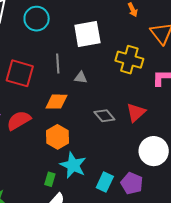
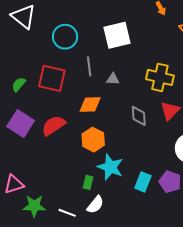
cyan circle: (37, 19) -> (65, 37), moved
yellow cross: (129, 60) -> (160, 77), moved
gray diamond: (104, 116) -> (139, 116), turned 40

